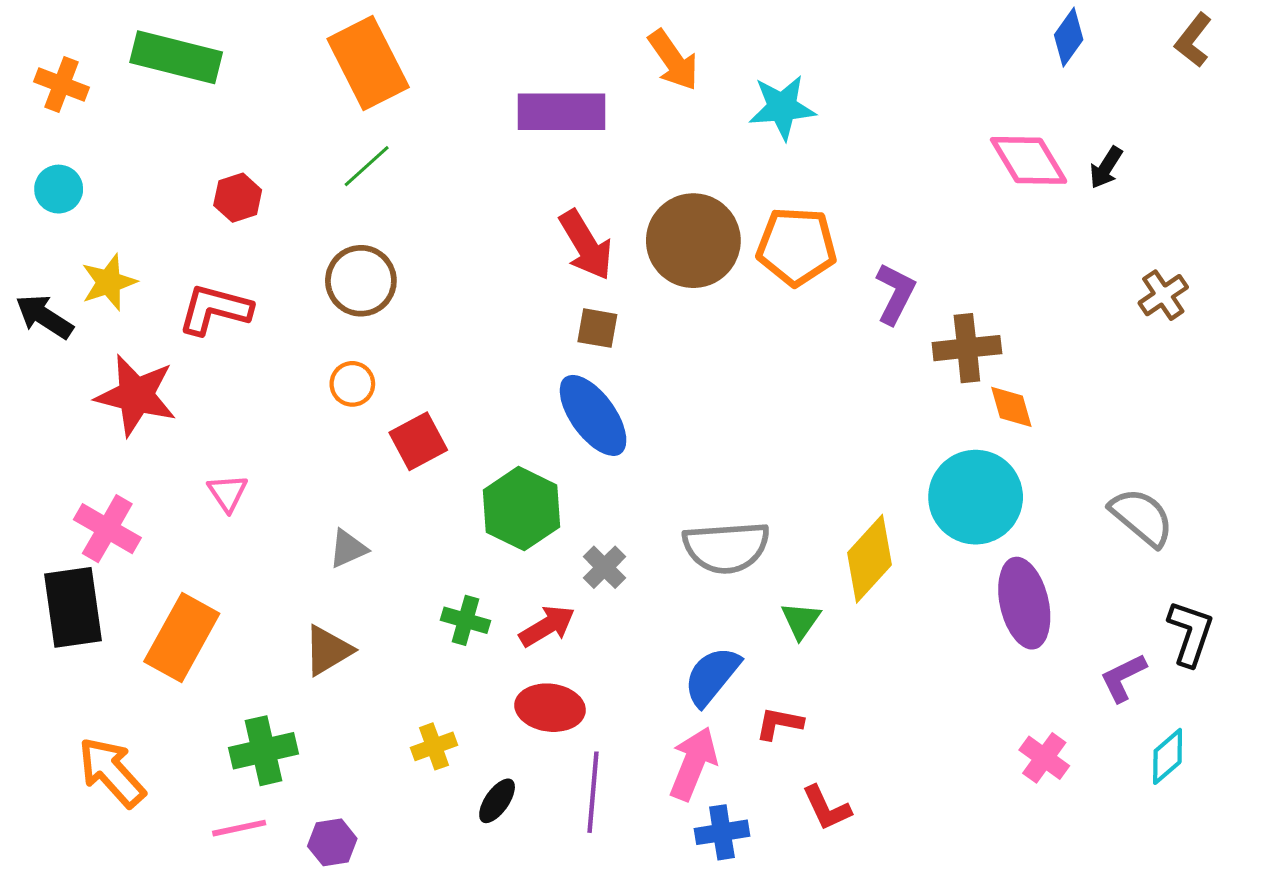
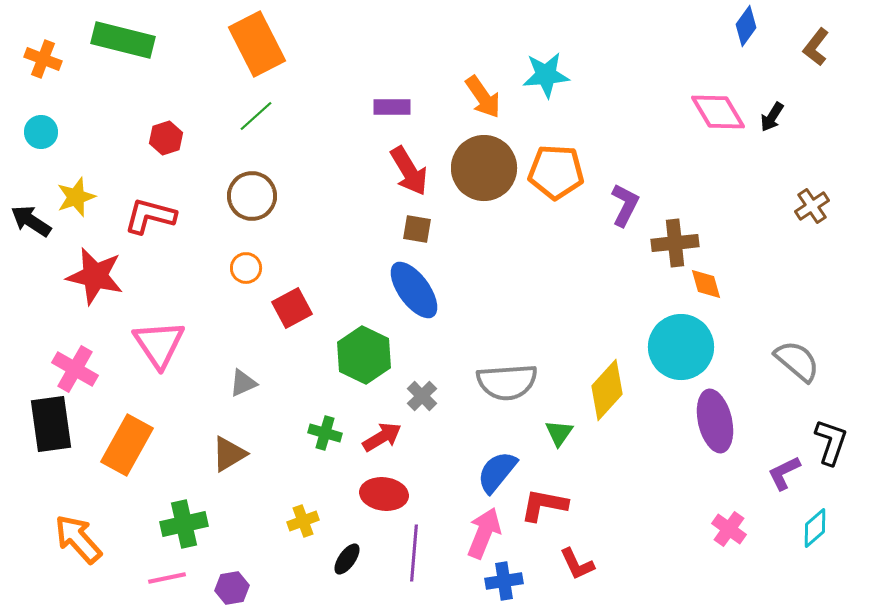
brown L-shape: (1193, 40) -> (816, 47), moved
orange arrow: (673, 60) -> (483, 97), moved
purple rectangle: (561, 112) -> (392, 107), moved, size x0.6
pink triangle: (228, 493) -> (159, 344), size x1.8
red L-shape: (779, 723) -> (544, 505), size x1.4

